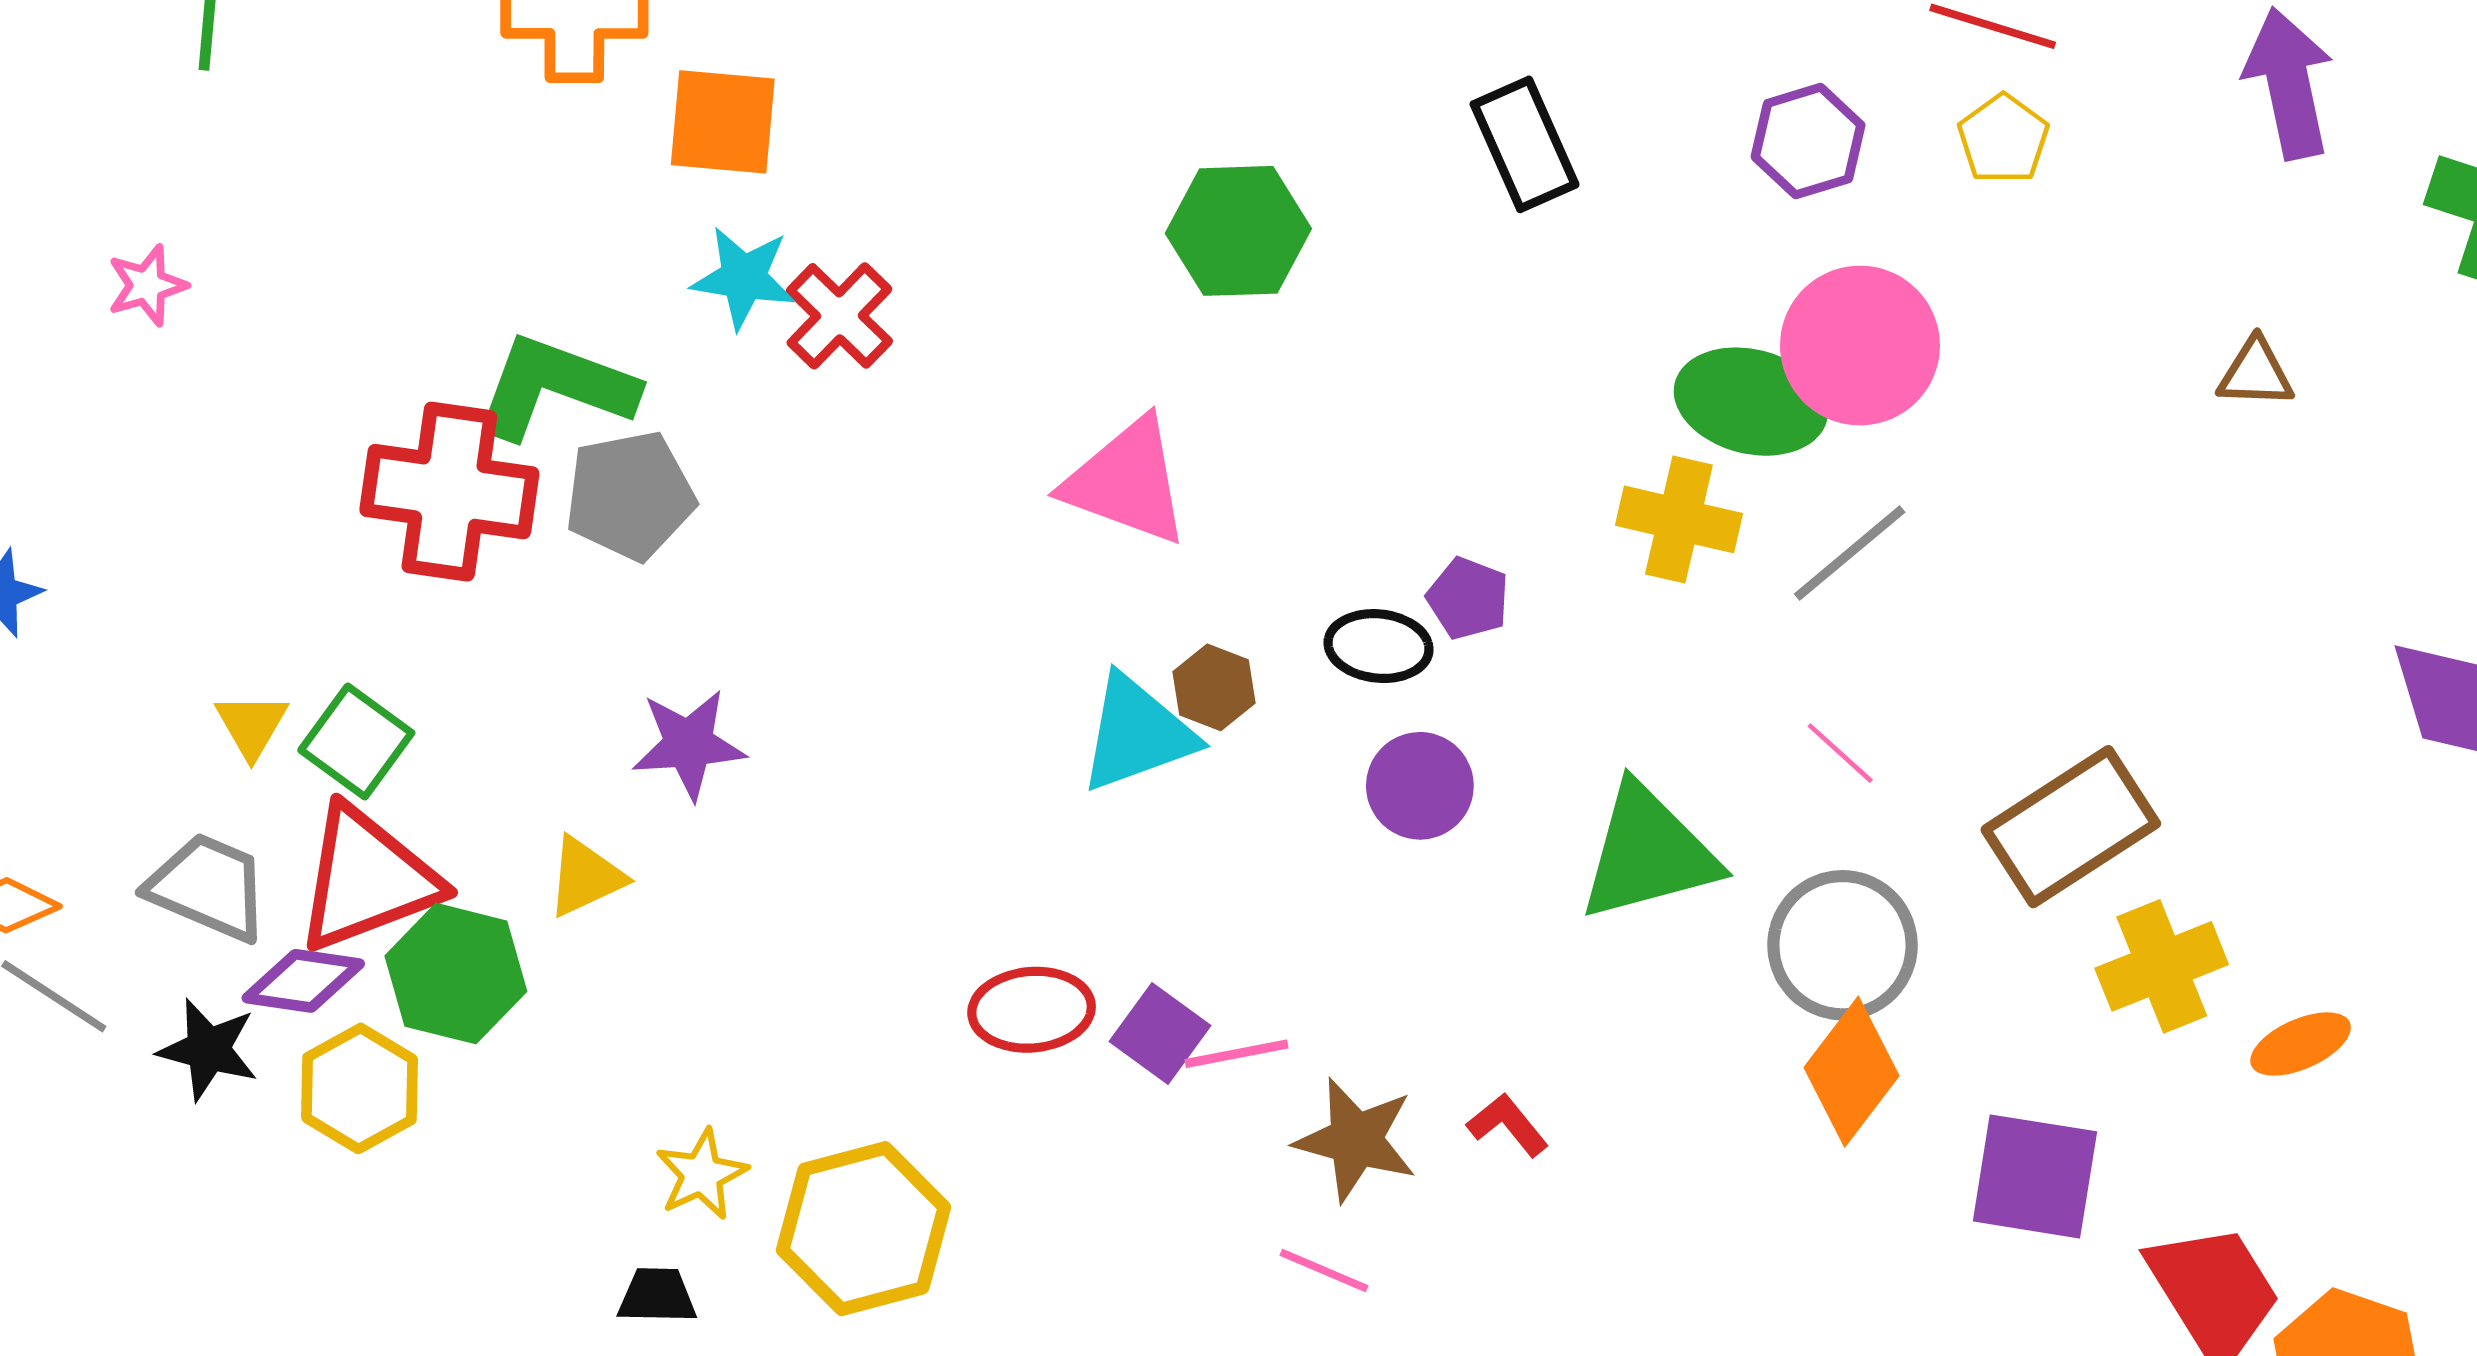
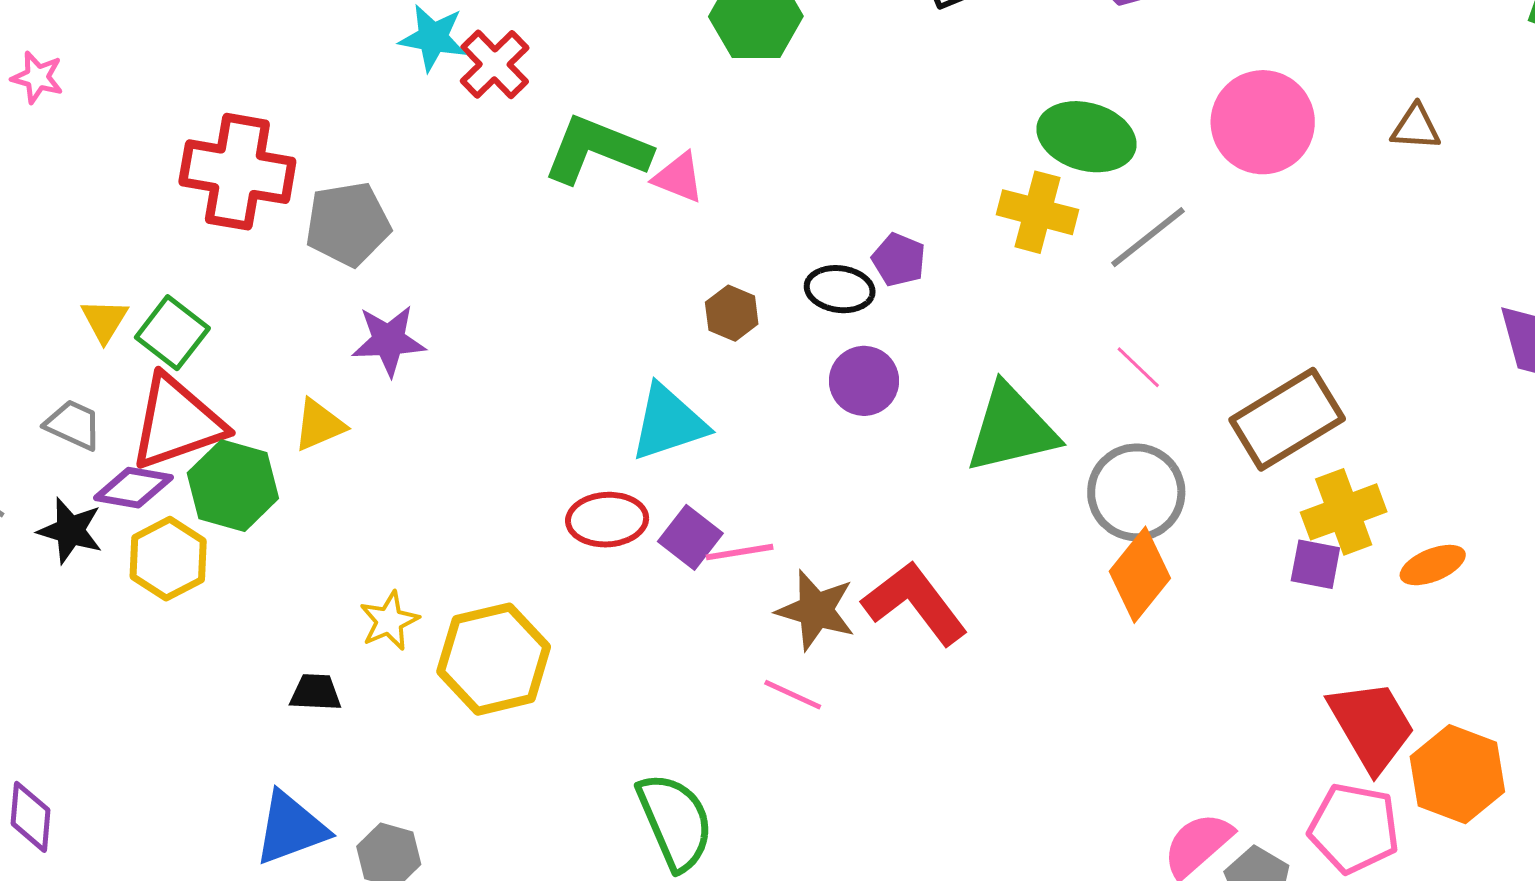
pink star: (147, 285) -> (37, 77), moved, turned 30
pink circle: (1860, 346) -> (1263, 122), moved
green L-shape: (555, 387) -> (597, 150), moved
pink triangle: (1127, 482) -> (679, 177), size x0.6
gray pentagon: (630, 496) -> (348, 224), moved
cyan triangle: (1137, 734) -> (668, 423), moved
gray trapezoid: (208, 887) -> (73, 425), size x0.7
red L-shape: (1508, 1125) -> (915, 603), size x2.0
purple square: (2035, 1176) -> (1315, 564), moved, size x0.6
black trapezoid: (657, 1296) -> (316, 692), moved

